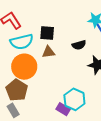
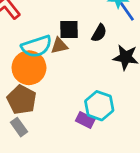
black square: (47, 33) -> (69, 29), moved
cyan semicircle: (22, 42) -> (37, 46), moved
black semicircle: (79, 45) -> (99, 33), turned -40

